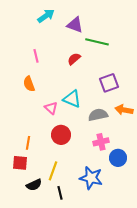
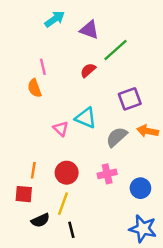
green line: (97, 42) -> (115, 50), turned -55
orange semicircle: (29, 84) -> (34, 88), moved
gray semicircle: (98, 115) -> (117, 137), turned -30
red circle: (61, 135) -> (67, 173), moved
pink cross: (101, 142) -> (107, 174), moved
blue star: (91, 178) -> (143, 229), moved

